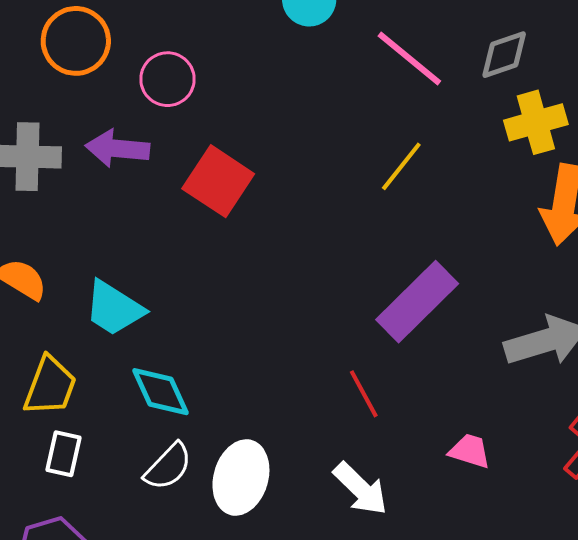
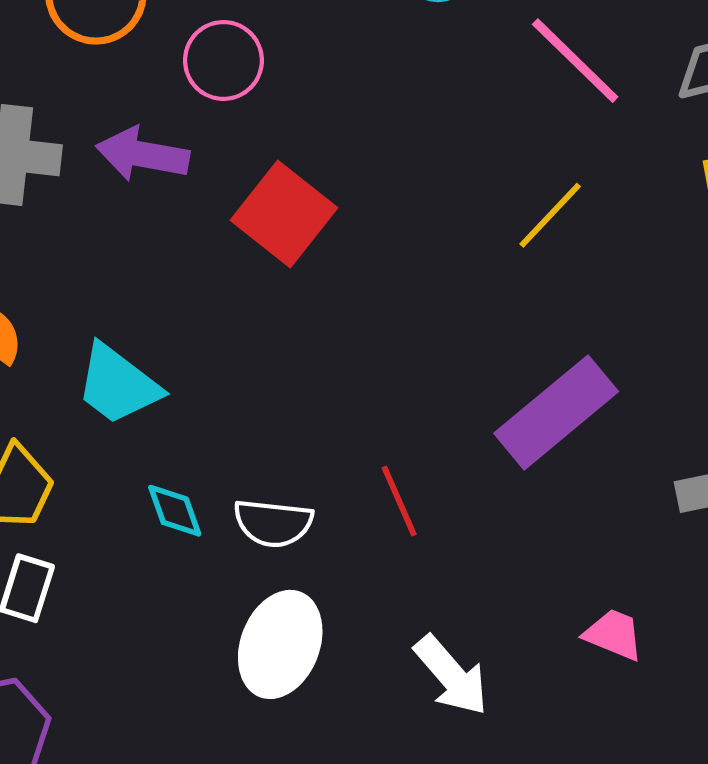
cyan diamond: (161, 392) -> (175, 511), size x0.7
red line: (364, 394) -> (399, 501), moved
white semicircle: (168, 466) -> (273, 523), moved, turned 48

